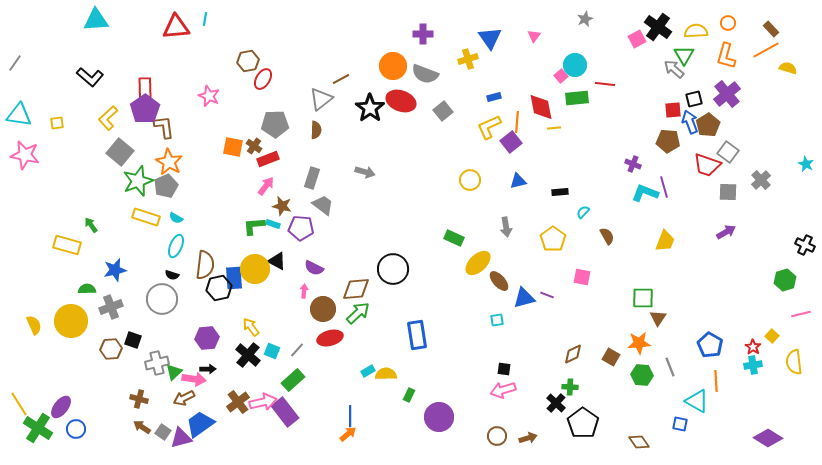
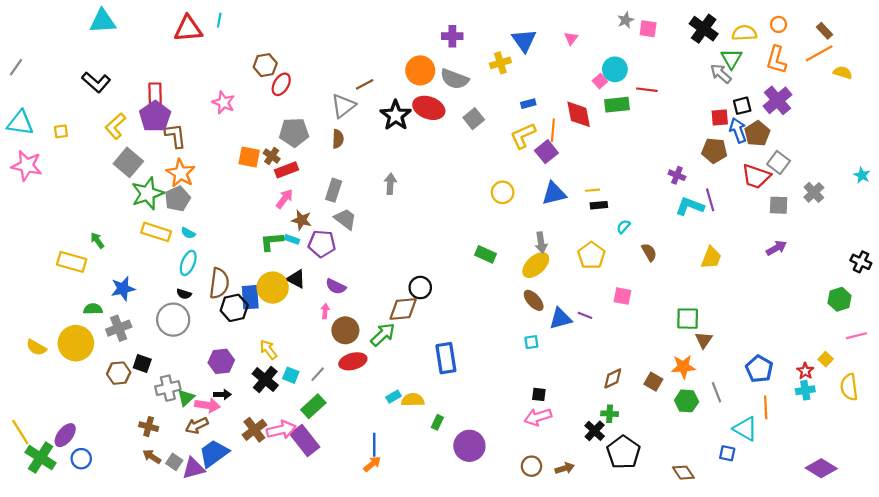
pink square: (637, 39) -> (648, 29), moved, turned 36
yellow line: (554, 128) -> (592, 190), moved
gray arrow: (365, 172) -> (390, 184), turned -102
blue triangle: (518, 181) -> (554, 193), size x1.4
yellow ellipse: (478, 263) -> (536, 265), moved
black circle: (393, 269) -> (420, 288), size x0.7
brown diamond: (356, 289) -> (403, 309), moved
yellow semicircle: (34, 325) -> (36, 347), turned 144

